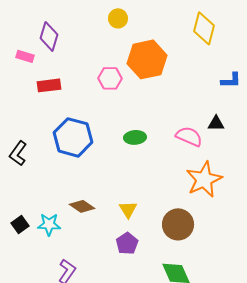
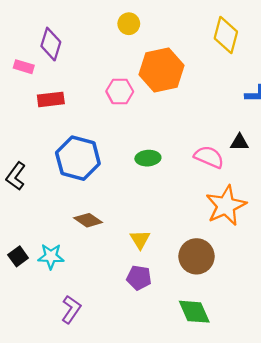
brown diamond: (82, 206) -> (88, 220), moved
purple pentagon: (127, 243) -> (139, 278), turned -30

